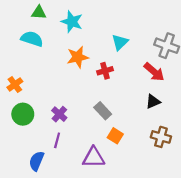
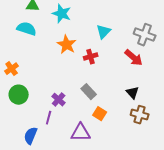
orange star: (78, 57) -> (67, 45), turned -30
black triangle: (153, 102) -> (133, 93), moved, turned -48
purple cross: (59, 114) -> (59, 100), moved

